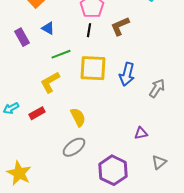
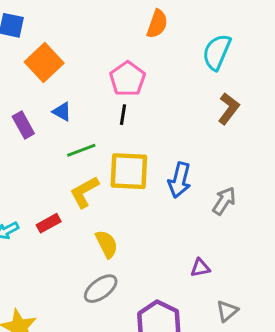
brown L-shape: (120, 26) -> (229, 109), moved, turned 150
yellow L-shape: (50, 82) -> (84, 192), moved
red rectangle: (37, 113) -> (49, 223), moved

